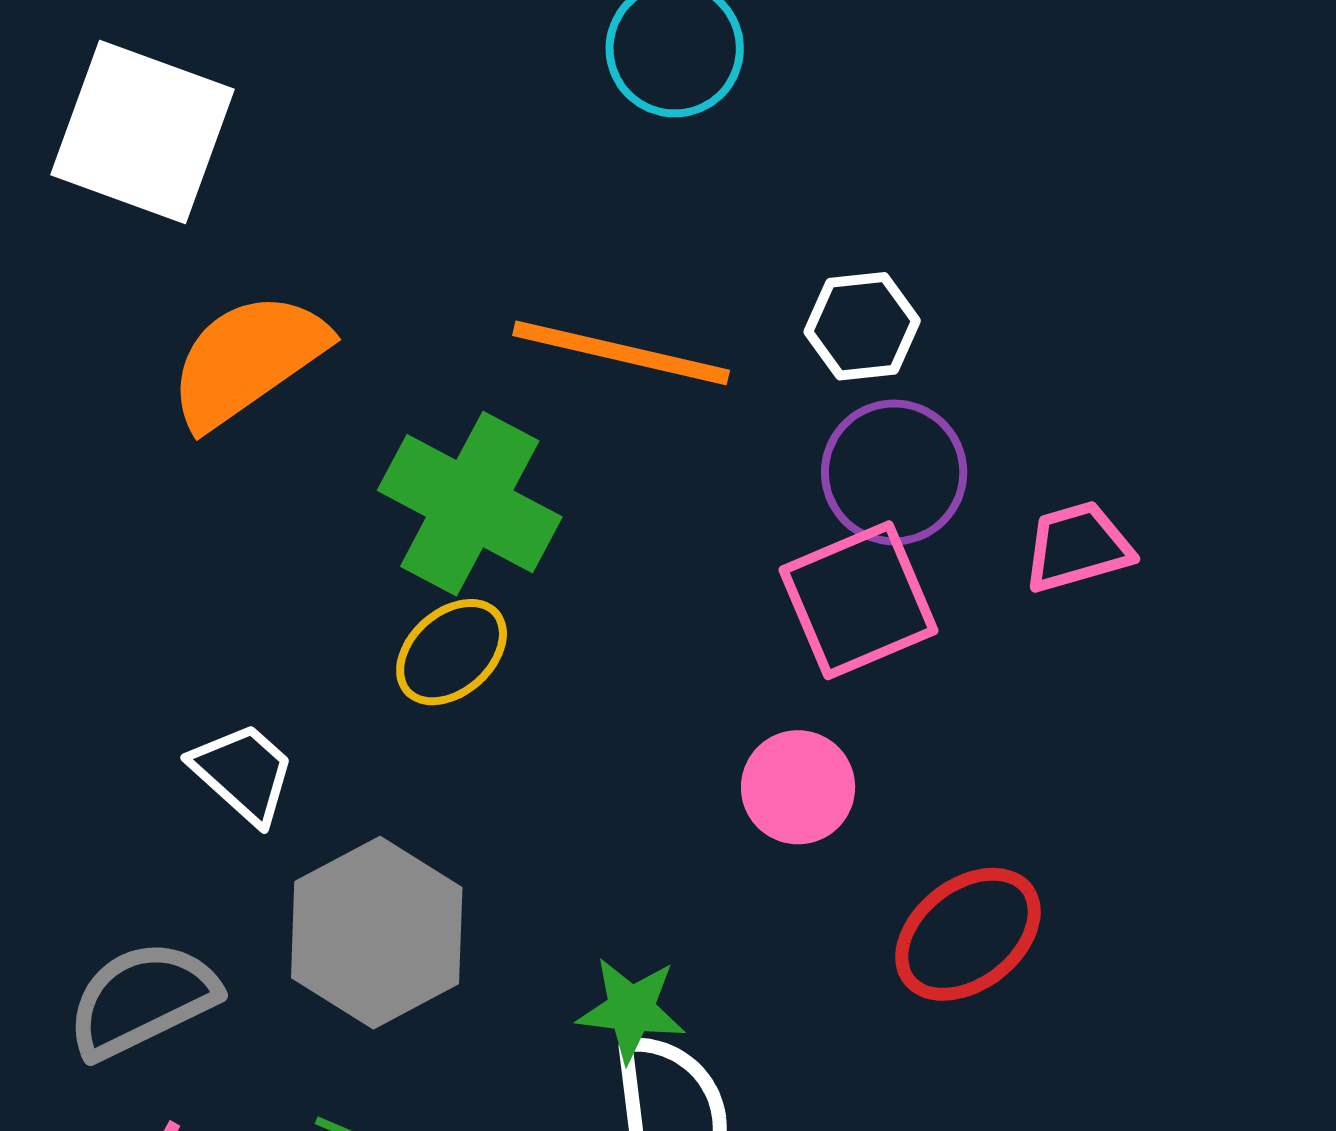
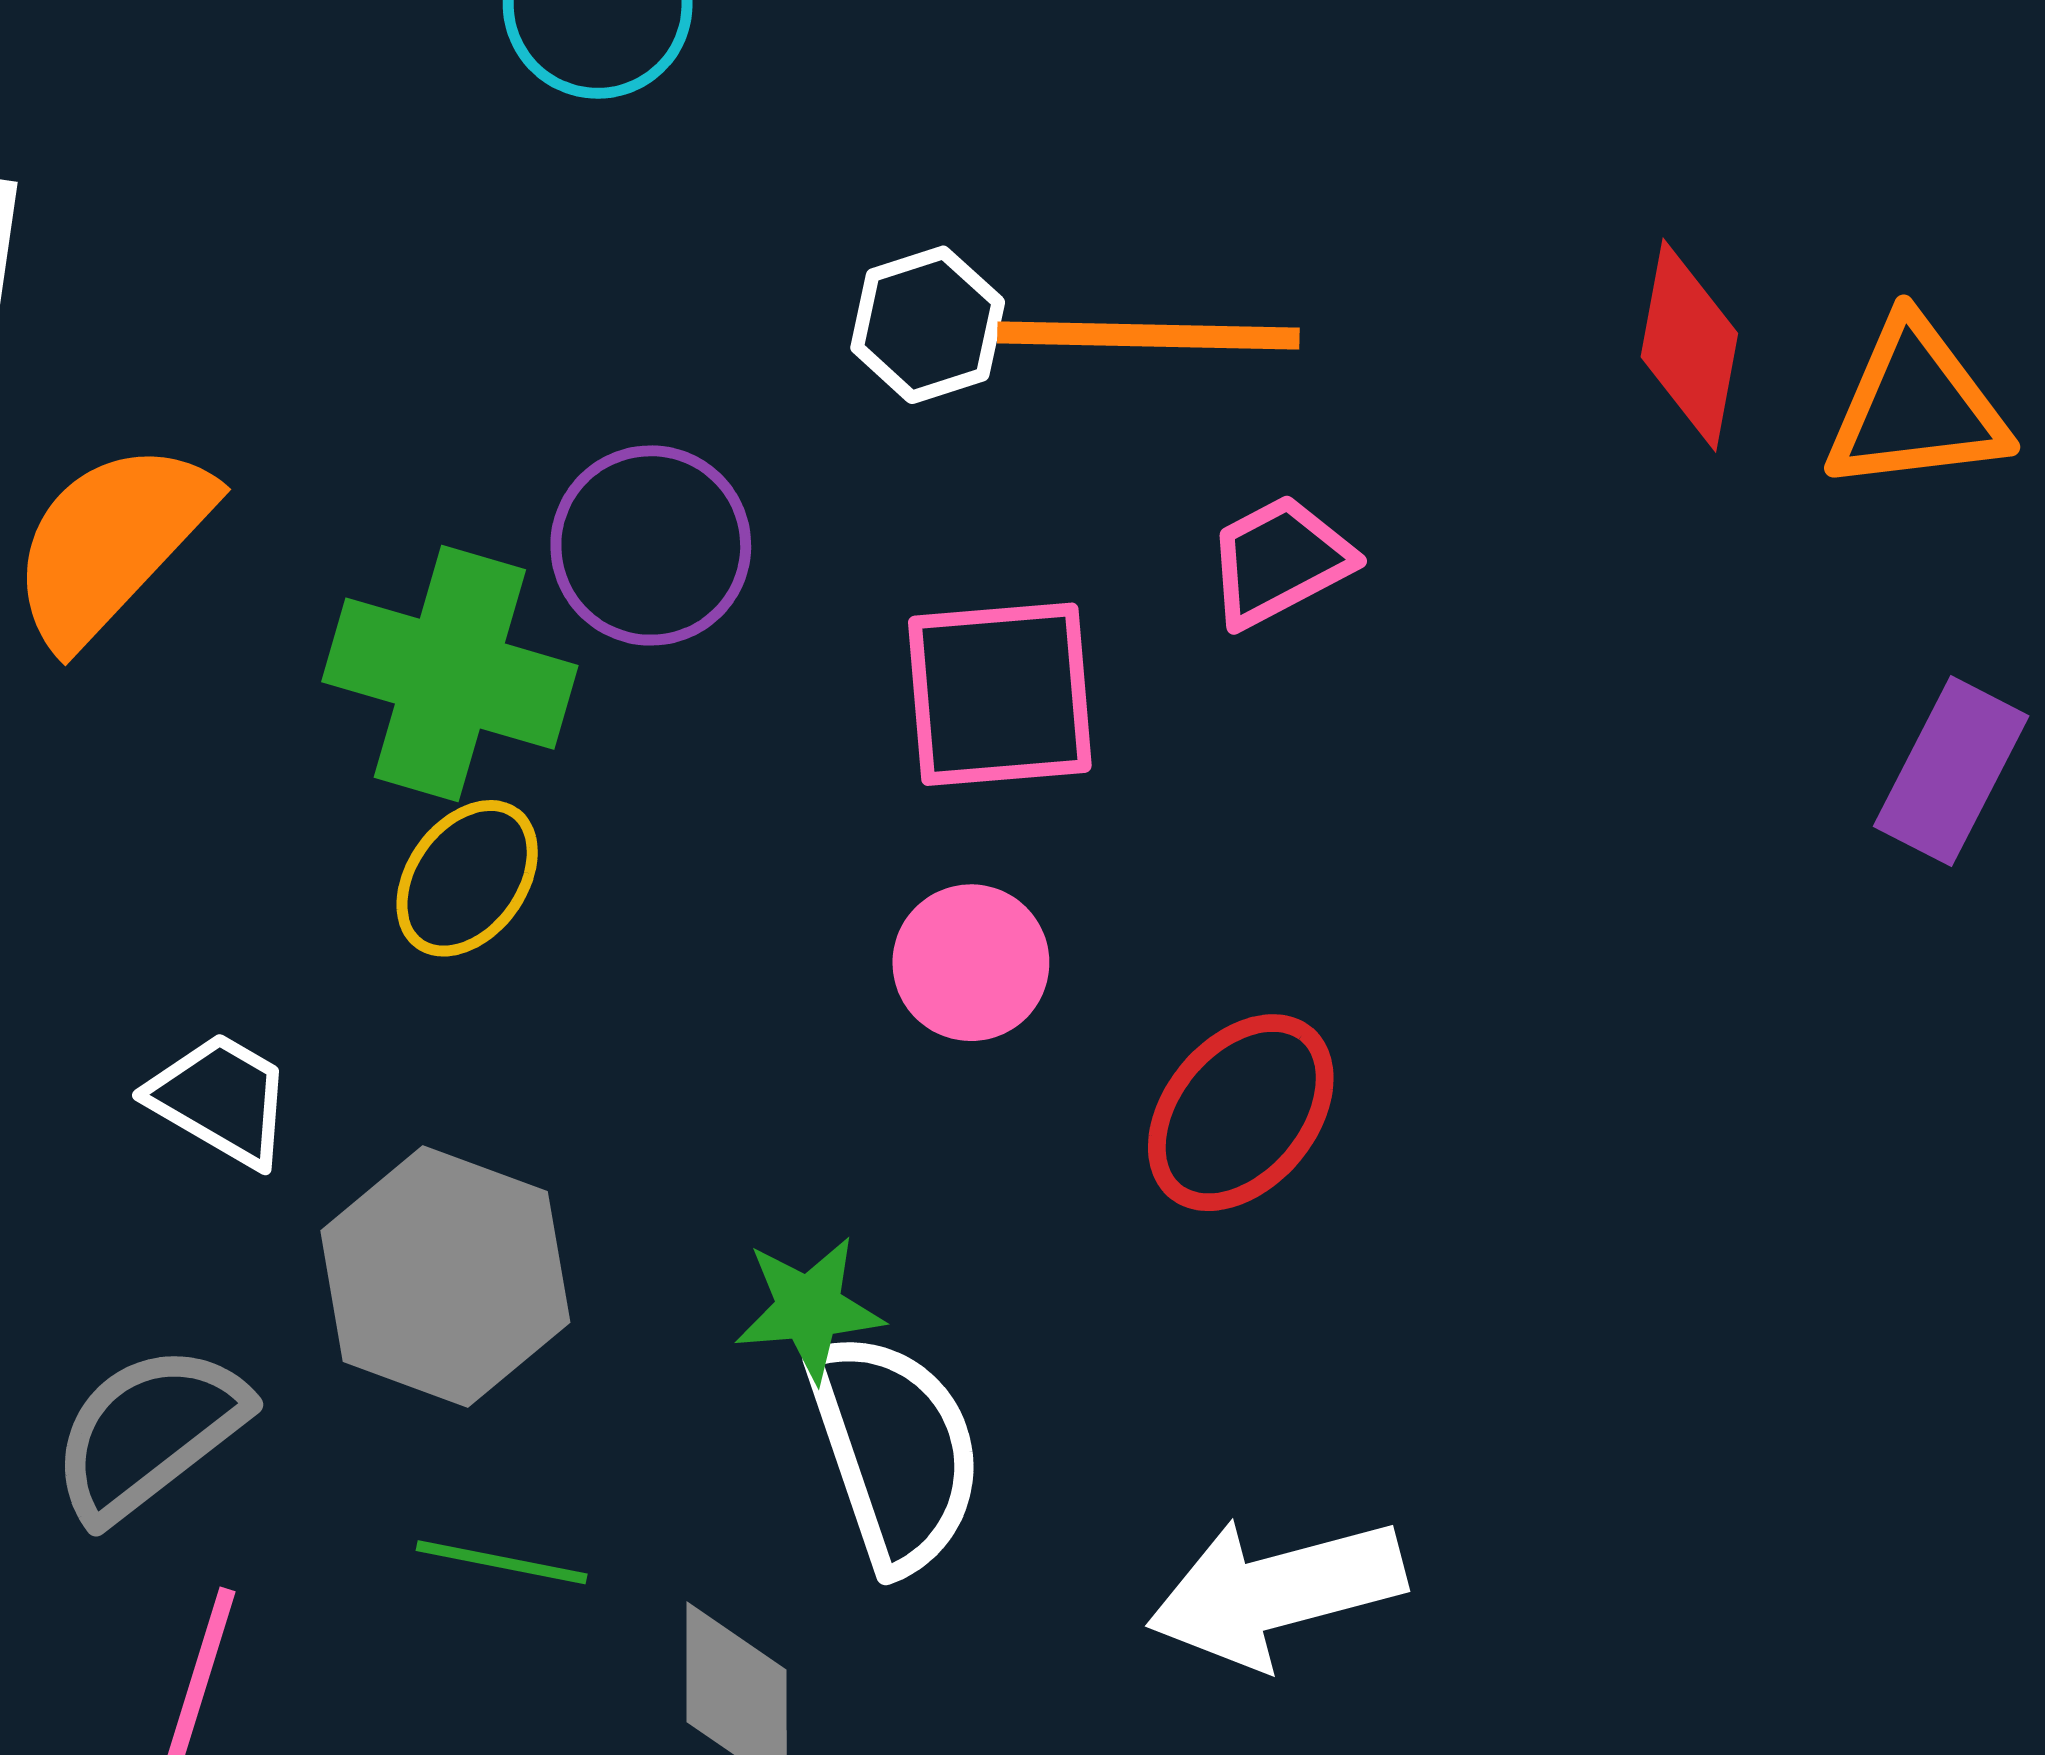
orange line: (621, 353) -> (1148, 335), moved
purple circle: (894, 472) -> (651, 545), moved
pink square: (859, 600) -> (1000, 694), turned 30

